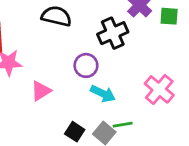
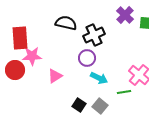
black cross: (113, 33) -> (94, 35), moved
green line: (123, 125) -> (124, 92), moved

